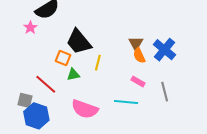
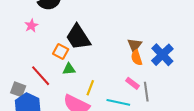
pink star: (30, 28) -> (31, 26), moved
yellow line: (98, 63) -> (90, 88), moved
gray line: (165, 92) -> (146, 92), moved

